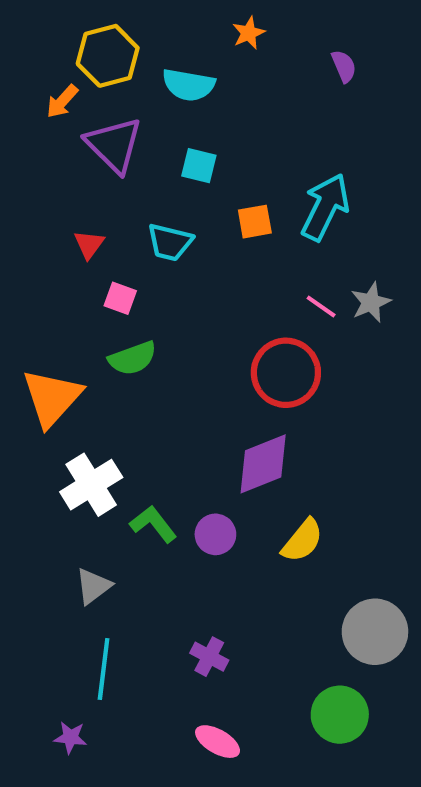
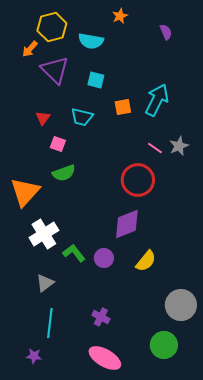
pink ellipse: (218, 742) -> (105, 358), size x1.5

